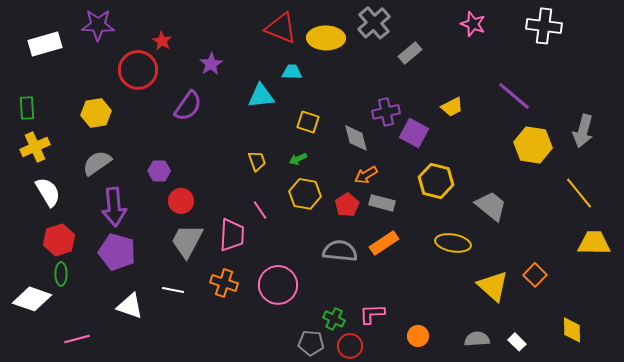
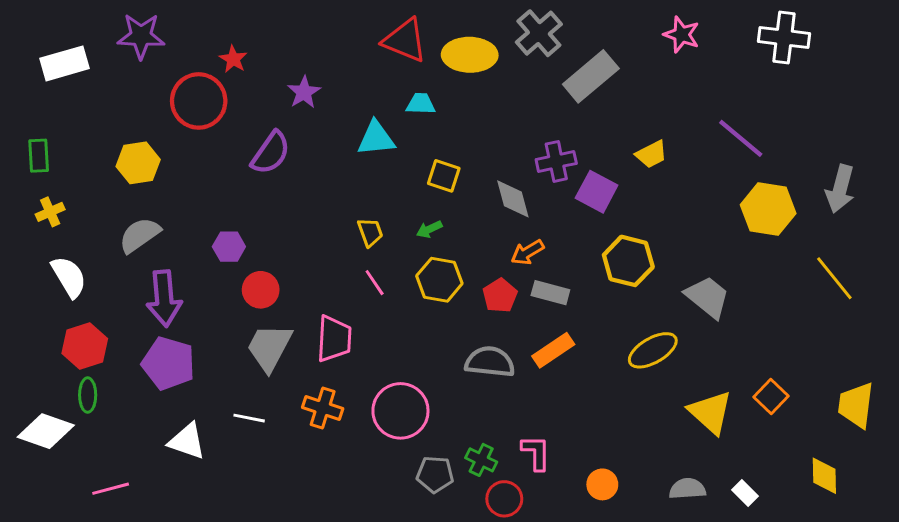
gray rectangle: (410, 53) -> (591, 76), size x1.6
yellow cross: (35, 147) -> (50, 212), size x0.7
pink line: (260, 210) -> (375, 283), moved
yellow ellipse: (453, 243) -> (653, 350), turned -40
yellow trapezoid: (594, 243) -> (856, 405), moved, turned -84
pink L-shape: (372, 314) -> (536, 453), turned 92
gray pentagon: (311, 343) -> (435, 474), moved

